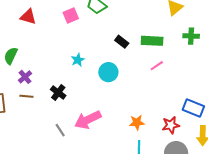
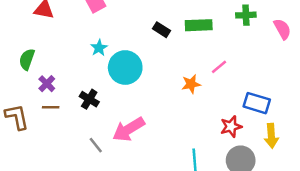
cyan star: (78, 60) -> (99, 48), moved
pink line: (157, 66) -> (219, 67), moved
cyan circle: (108, 72) -> (125, 68), moved, size x1.4
orange star: (137, 122) -> (191, 84), moved

